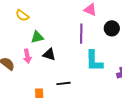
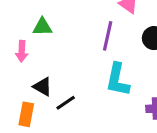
black triangle: (49, 54) -> (42, 87), moved
black line: (63, 83) -> (66, 103), turned -40

